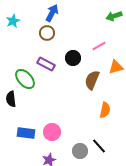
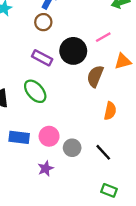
black circle: (73, 58) -> (73, 51), size x1.5
green ellipse: (25, 79) -> (35, 91), moved
gray circle: (80, 151) -> (72, 148), moved

